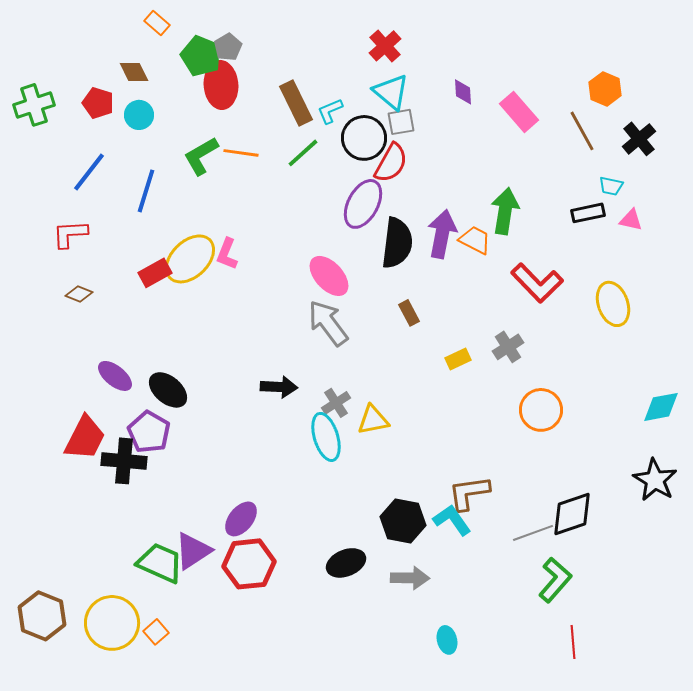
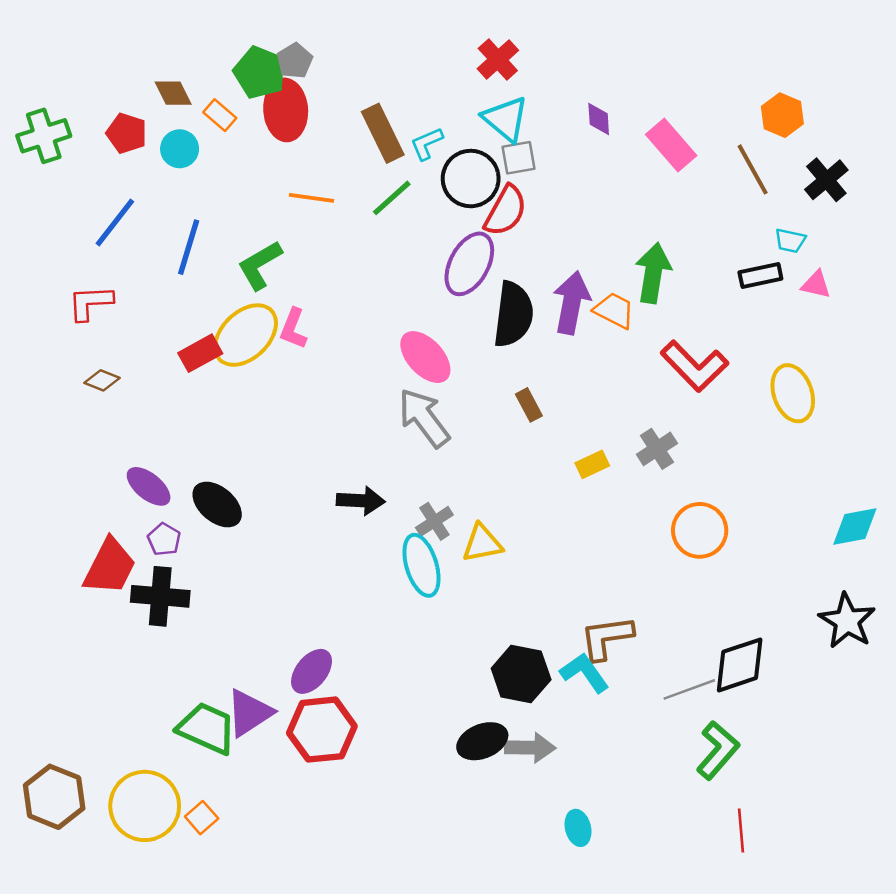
orange rectangle: (157, 23) -> (220, 115), moved
green L-shape: (201, 156) -> (260, 265), moved
purple pentagon: (149, 432) -> (164, 539), moved, size x0.6
black ellipse: (346, 563) -> (482, 741), moved

